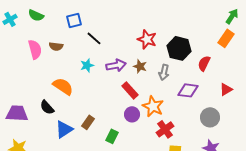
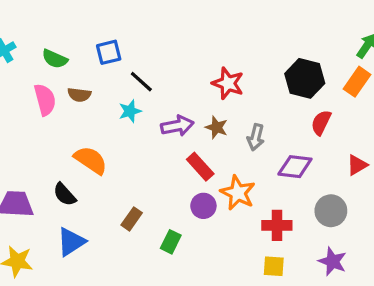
green semicircle: (36, 15) -> (55, 59), moved
black hexagon: (179, 48) -> (305, 78), moved
cyan star: (87, 65) -> (130, 111), moved
blue triangle: (64, 129) -> (71, 242), moved
red cross: (165, 129) -> (277, 225), moved, turned 36

